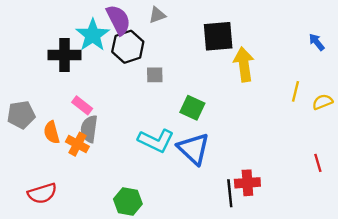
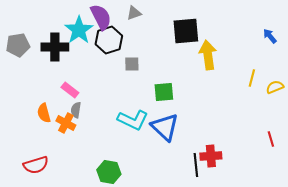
green square: (192, 108) -> (164, 92), turned -30
gray pentagon: (21, 115) -> (18, 45), moved
gray semicircle: (89, 129) -> (76, 110), size x0.7

